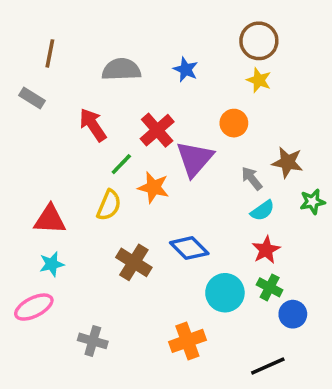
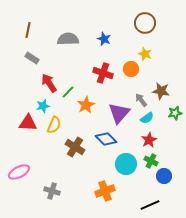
yellow star: (259, 80) -> (145, 54), moved
gray rectangle: (32, 98) -> (32, 58), moved
red arrow: (93, 125) -> (49, 83), moved
red cross: (157, 130) -> (103, 73), moved, turned -30
purple triangle: (195, 159) -> (119, 113), moved
orange star: (153, 187) -> (86, 105), turned 30
yellow semicircle: (109, 205) -> (54, 125), moved
cyan star: (52, 264) -> (43, 106), moved

